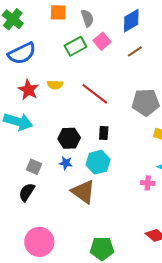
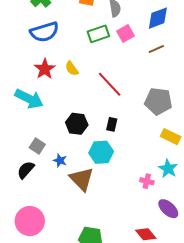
yellow semicircle: (55, 85) -> (72, 68), turned 42
blue star: (66, 163) -> (60, 160), moved

